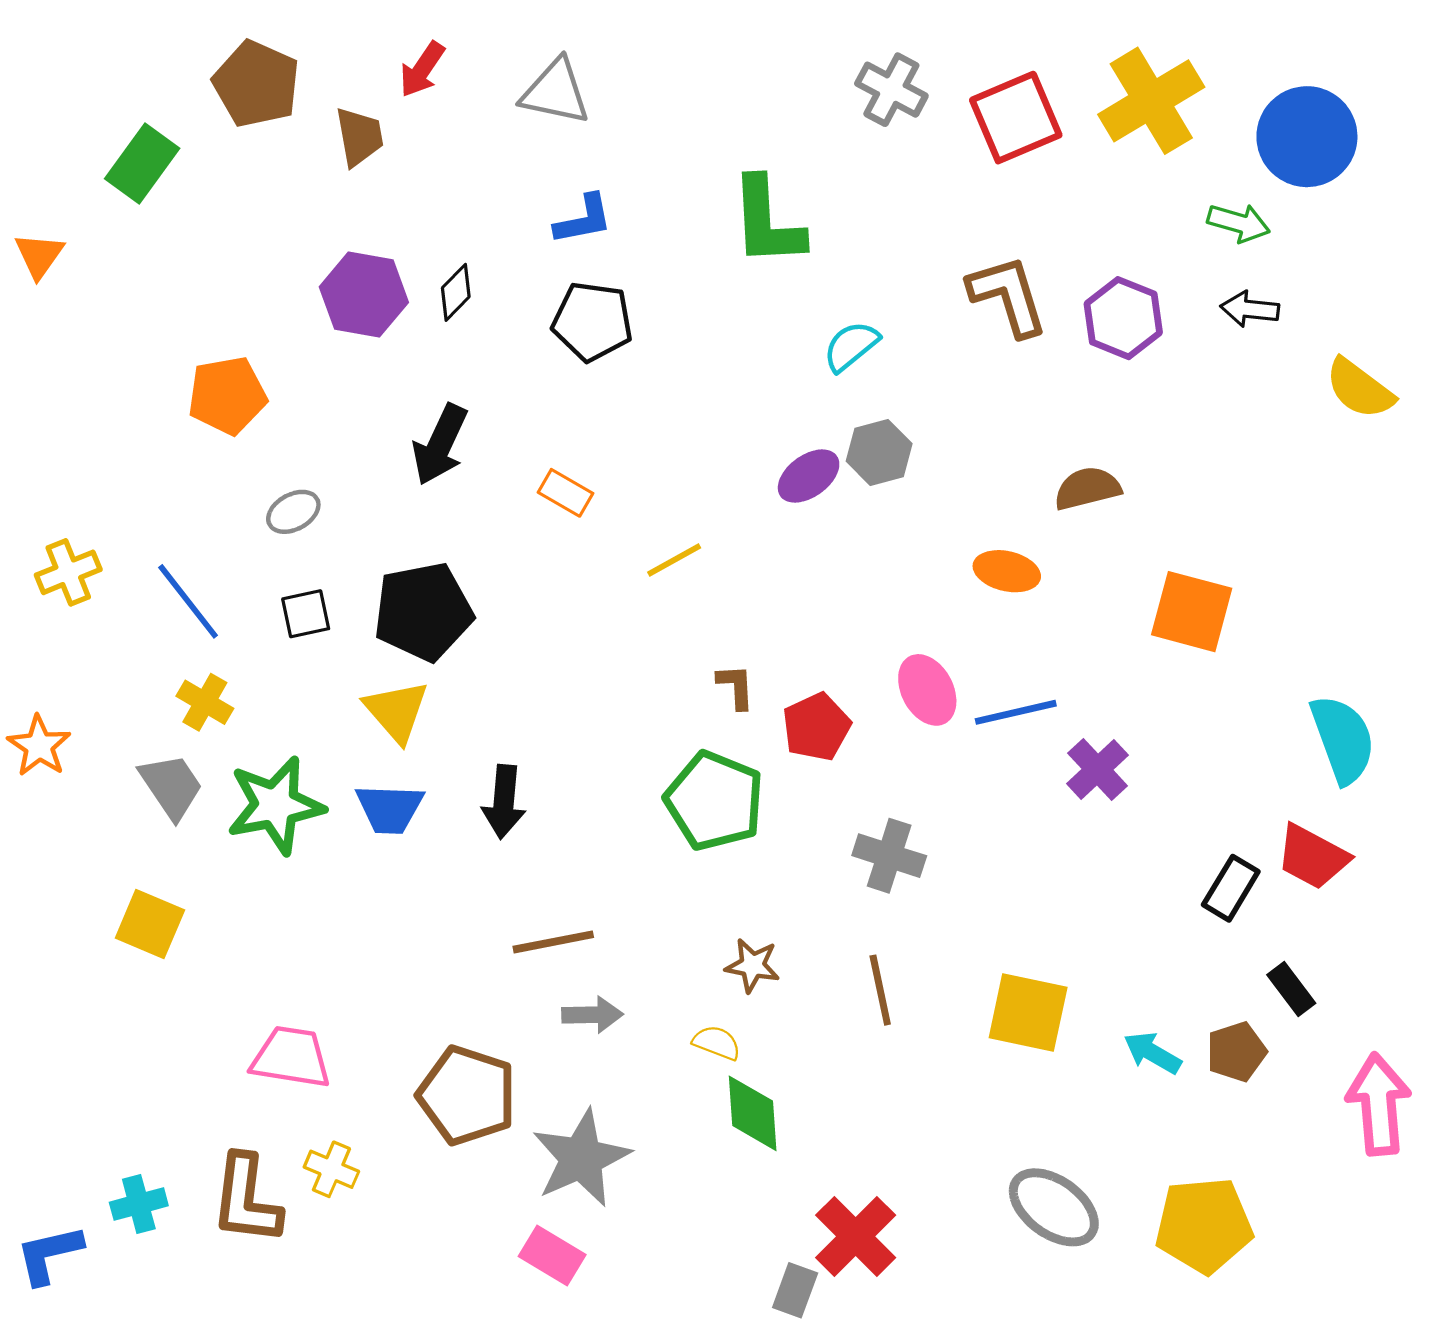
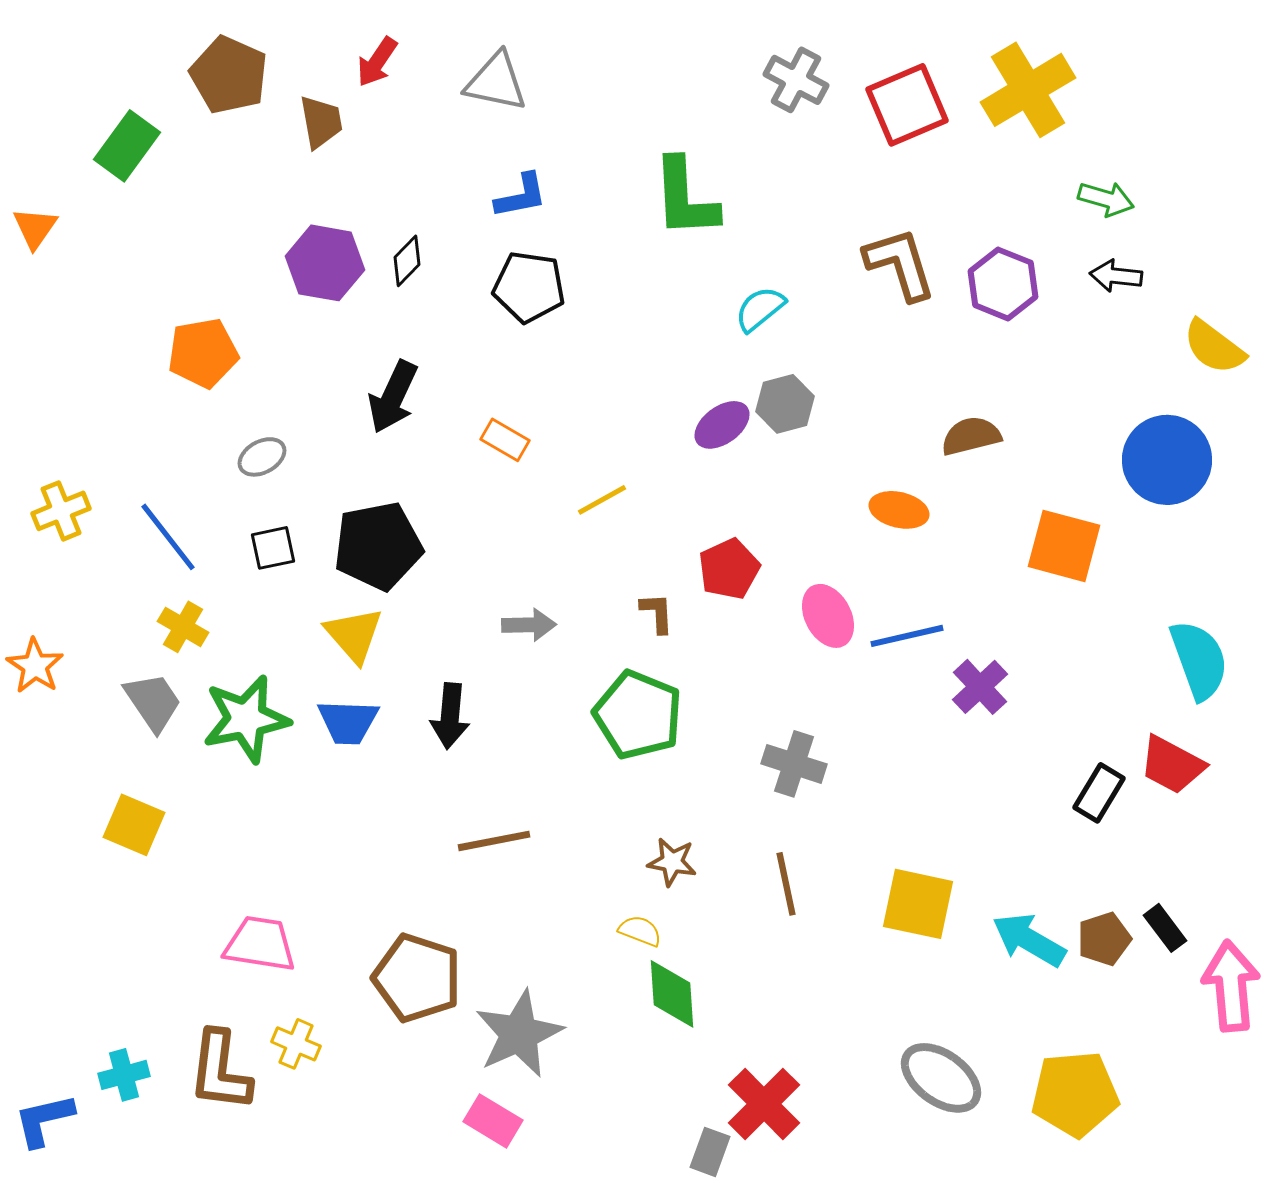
blue circle: (1307, 137) -> (1167, 460), moved
red pentagon: (816, 727) -> (729, 569), moved
black rectangle: (1291, 989) -> (1165, 928), moved
gray arrow: (592, 1015) -> (529, 625), moved
cyan arrow: (1152, 1053) -> (1029, 940), size x1.4

